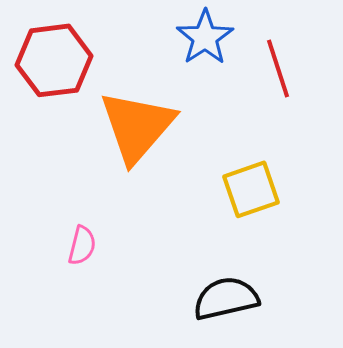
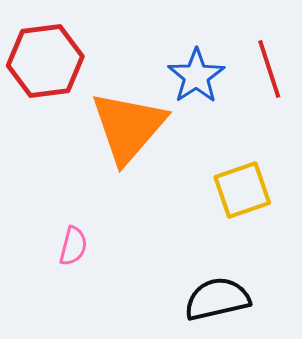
blue star: (205, 37) -> (196, 76), moved

